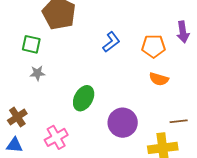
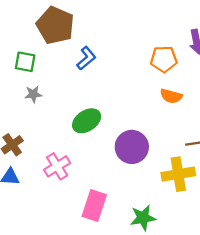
blue L-shape: (111, 42) -> (86, 58), moved
green ellipse: (84, 98) -> (87, 121), turned 30

